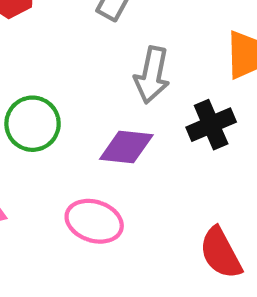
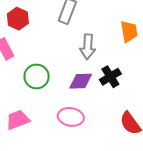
black cross: (211, 125) -> (110, 77), moved

